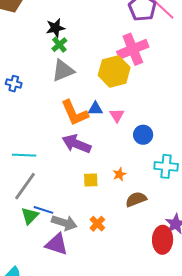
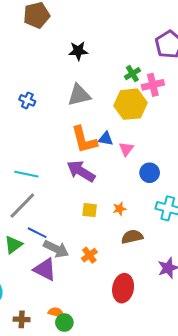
green cross: (59, 45) -> (132, 74), moved
pink cross: (133, 49) -> (153, 85), size x0.7
green triangle: (30, 216) -> (13, 245), moved
red ellipse: (163, 240) -> (123, 288), moved

